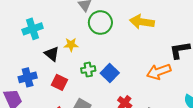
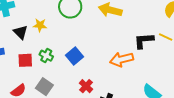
green cross: (88, 70) -> (46, 56), moved, turned 32
red square: (59, 82) -> (25, 60), turned -35

